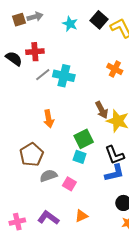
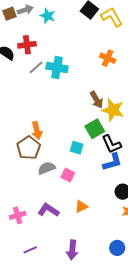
cyan star: (70, 24) -> (48, 16), moved
orange arrow: (49, 119) -> (37, 130), moved
green square: (84, 139) -> (95, 129), moved

